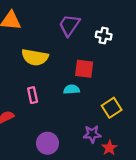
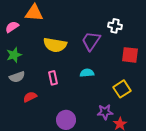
purple trapezoid: (69, 25) -> (91, 41), moved
red square: (84, 69) -> (130, 55), moved

